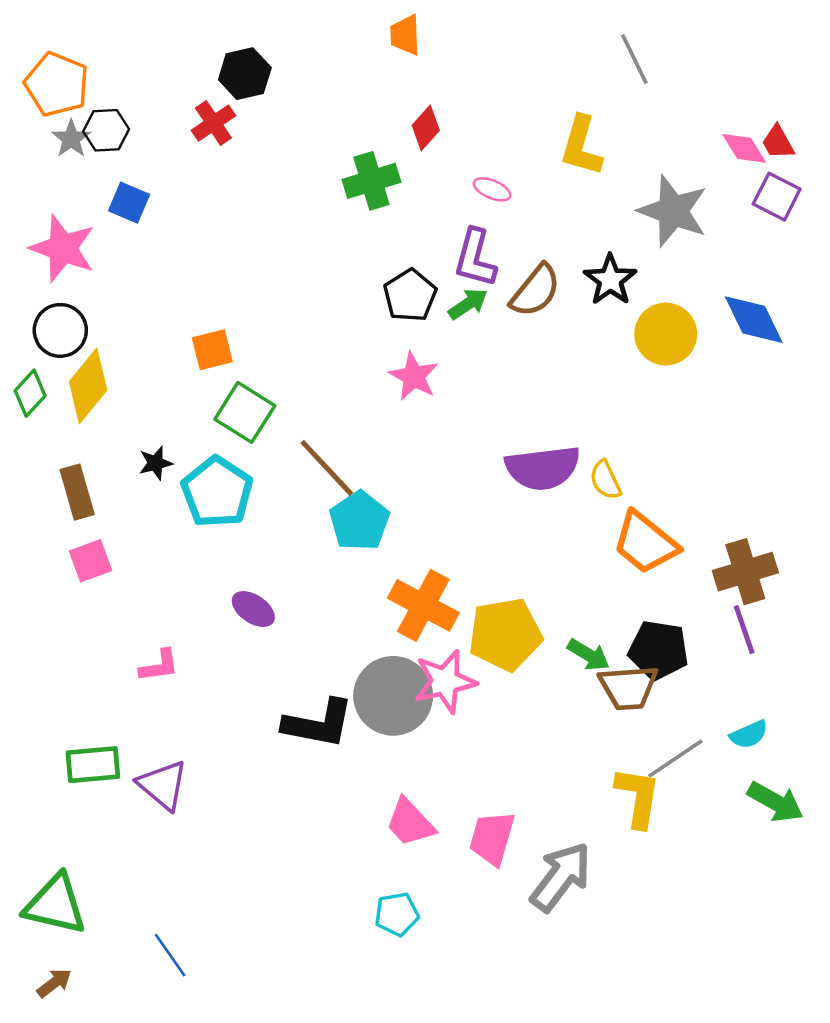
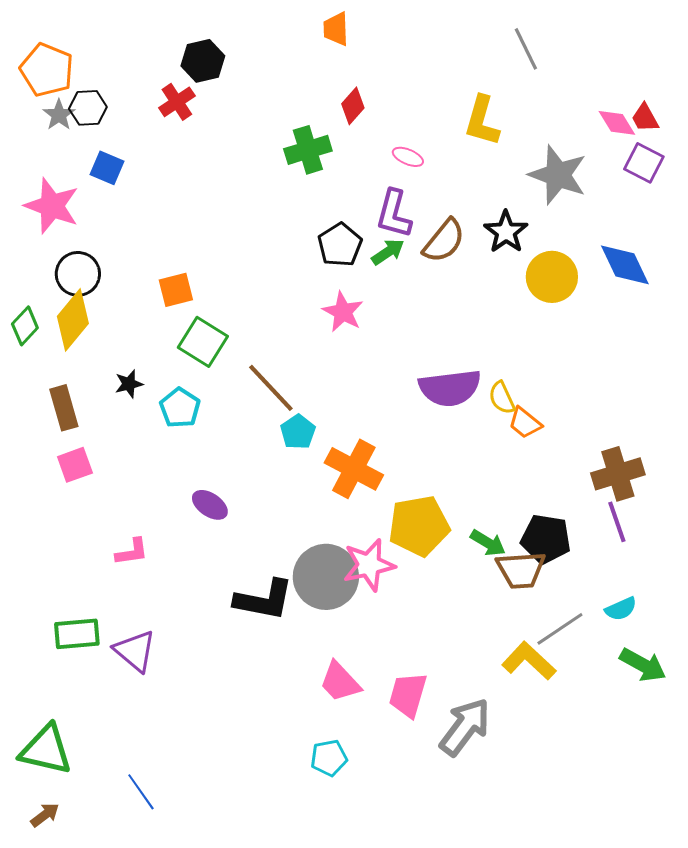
black circle: (60, 330) -> (78, 274), moved
cyan pentagon: (217, 492) -> (180, 408), size x0.7
cyan pentagon: (359, 521) -> (298, 432), size x0.7
orange trapezoid: (645, 543) -> (525, 423), moved, size x0.6
orange cross: (423, 605) -> (354, 469), moved
yellow L-shape: (638, 797) -> (529, 661), turned -56

